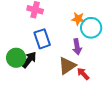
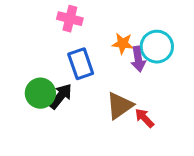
orange star: (78, 19) -> (123, 43), moved
purple arrow: (77, 47) -> (138, 59), moved

